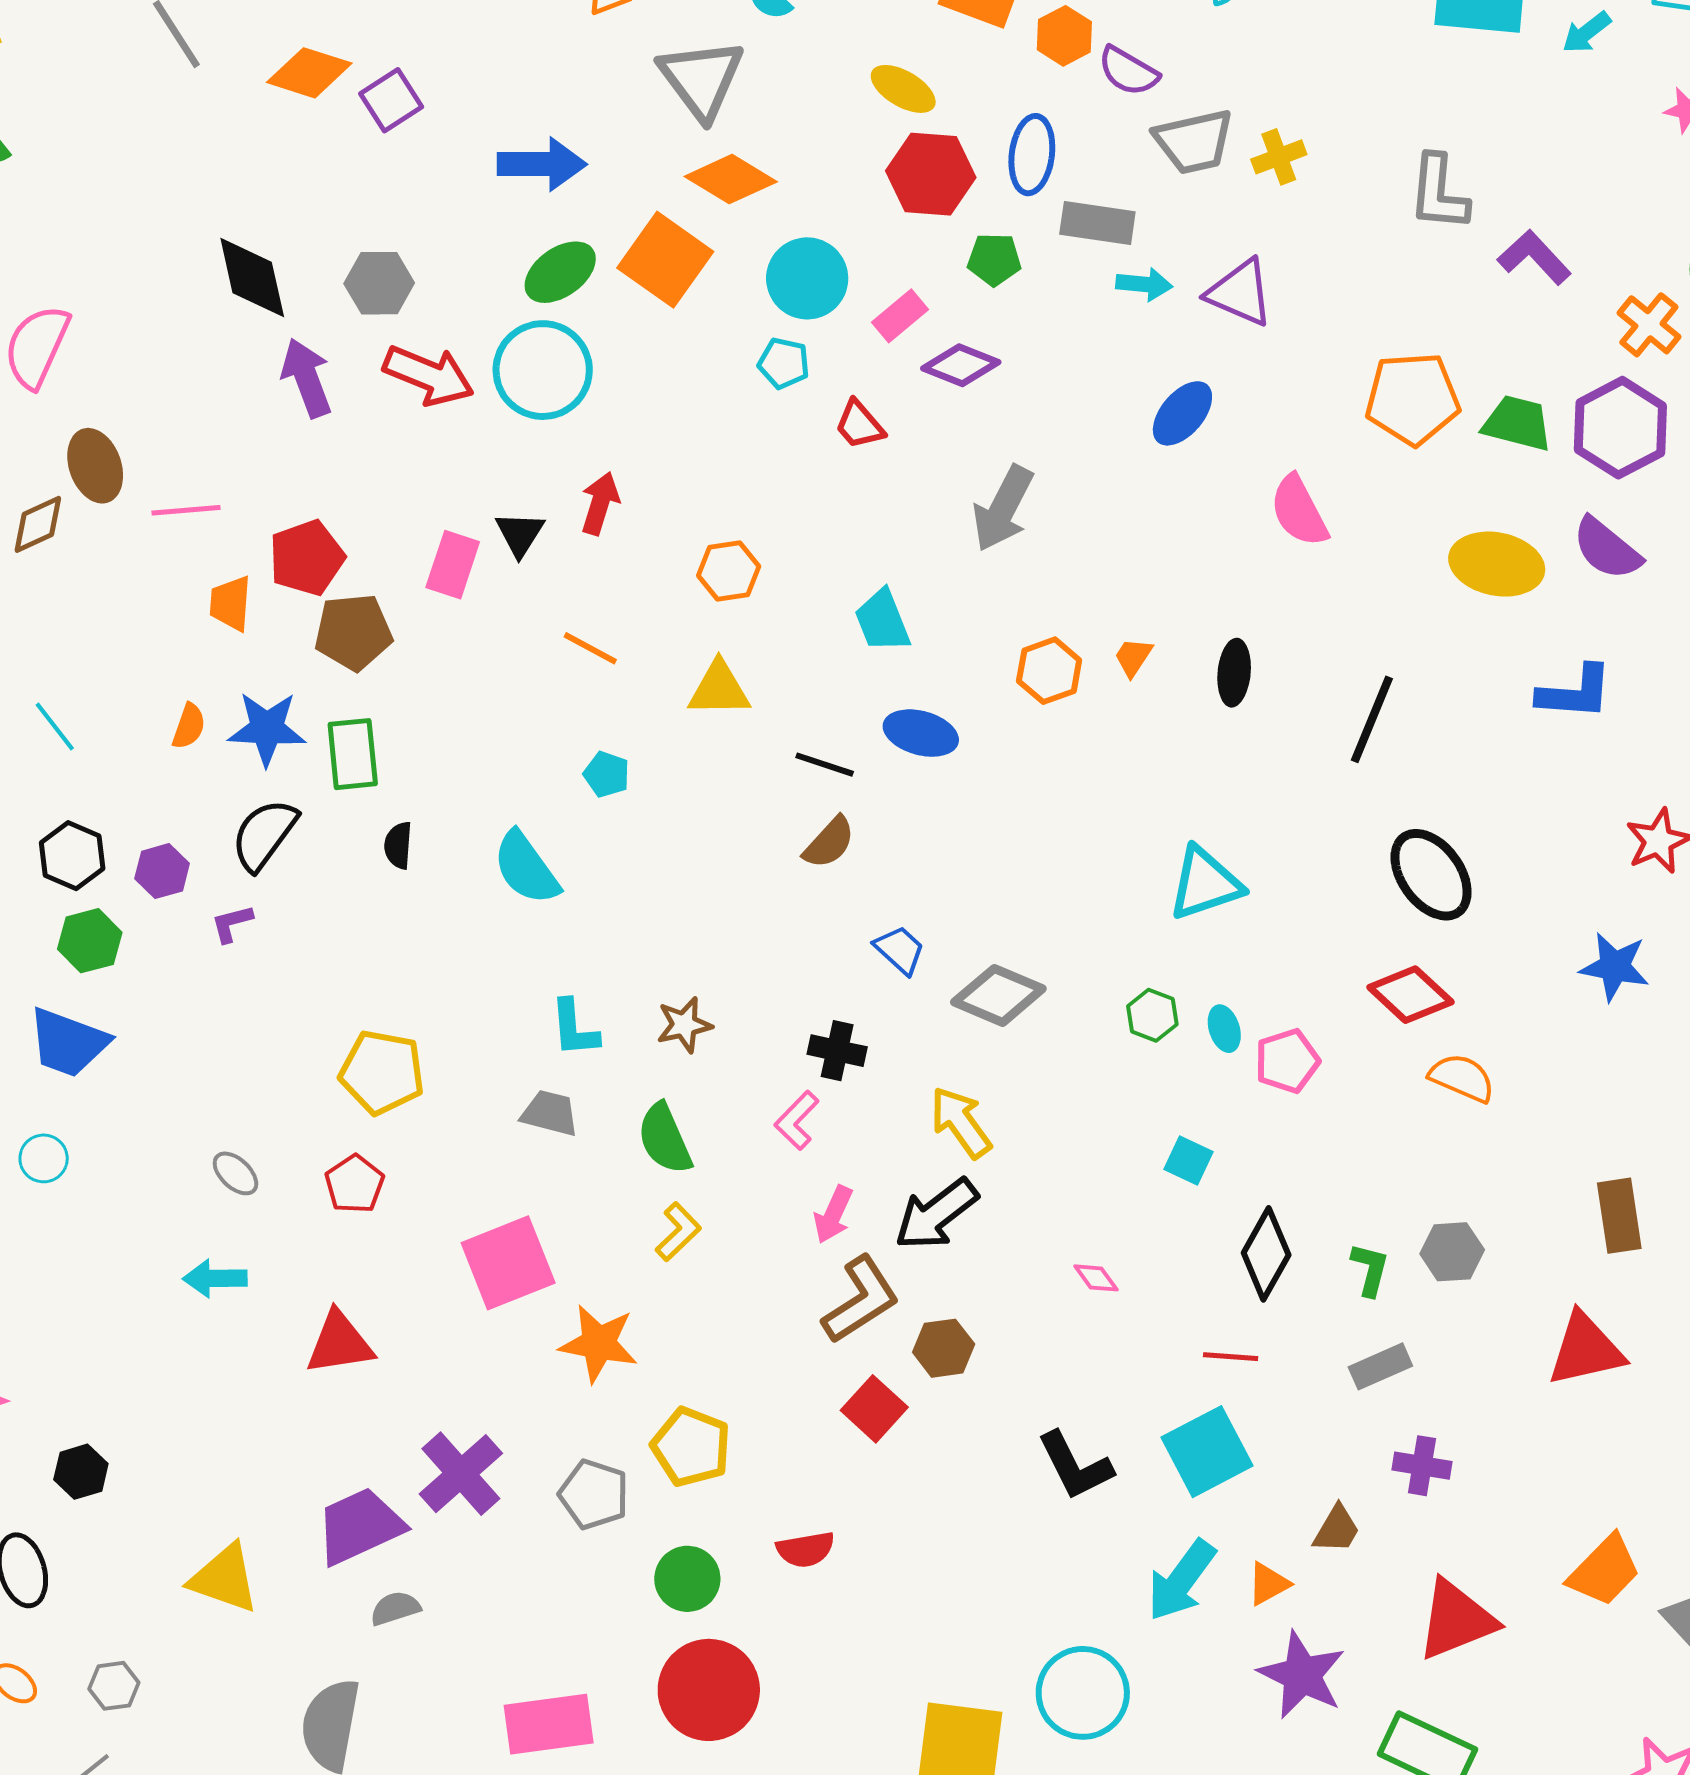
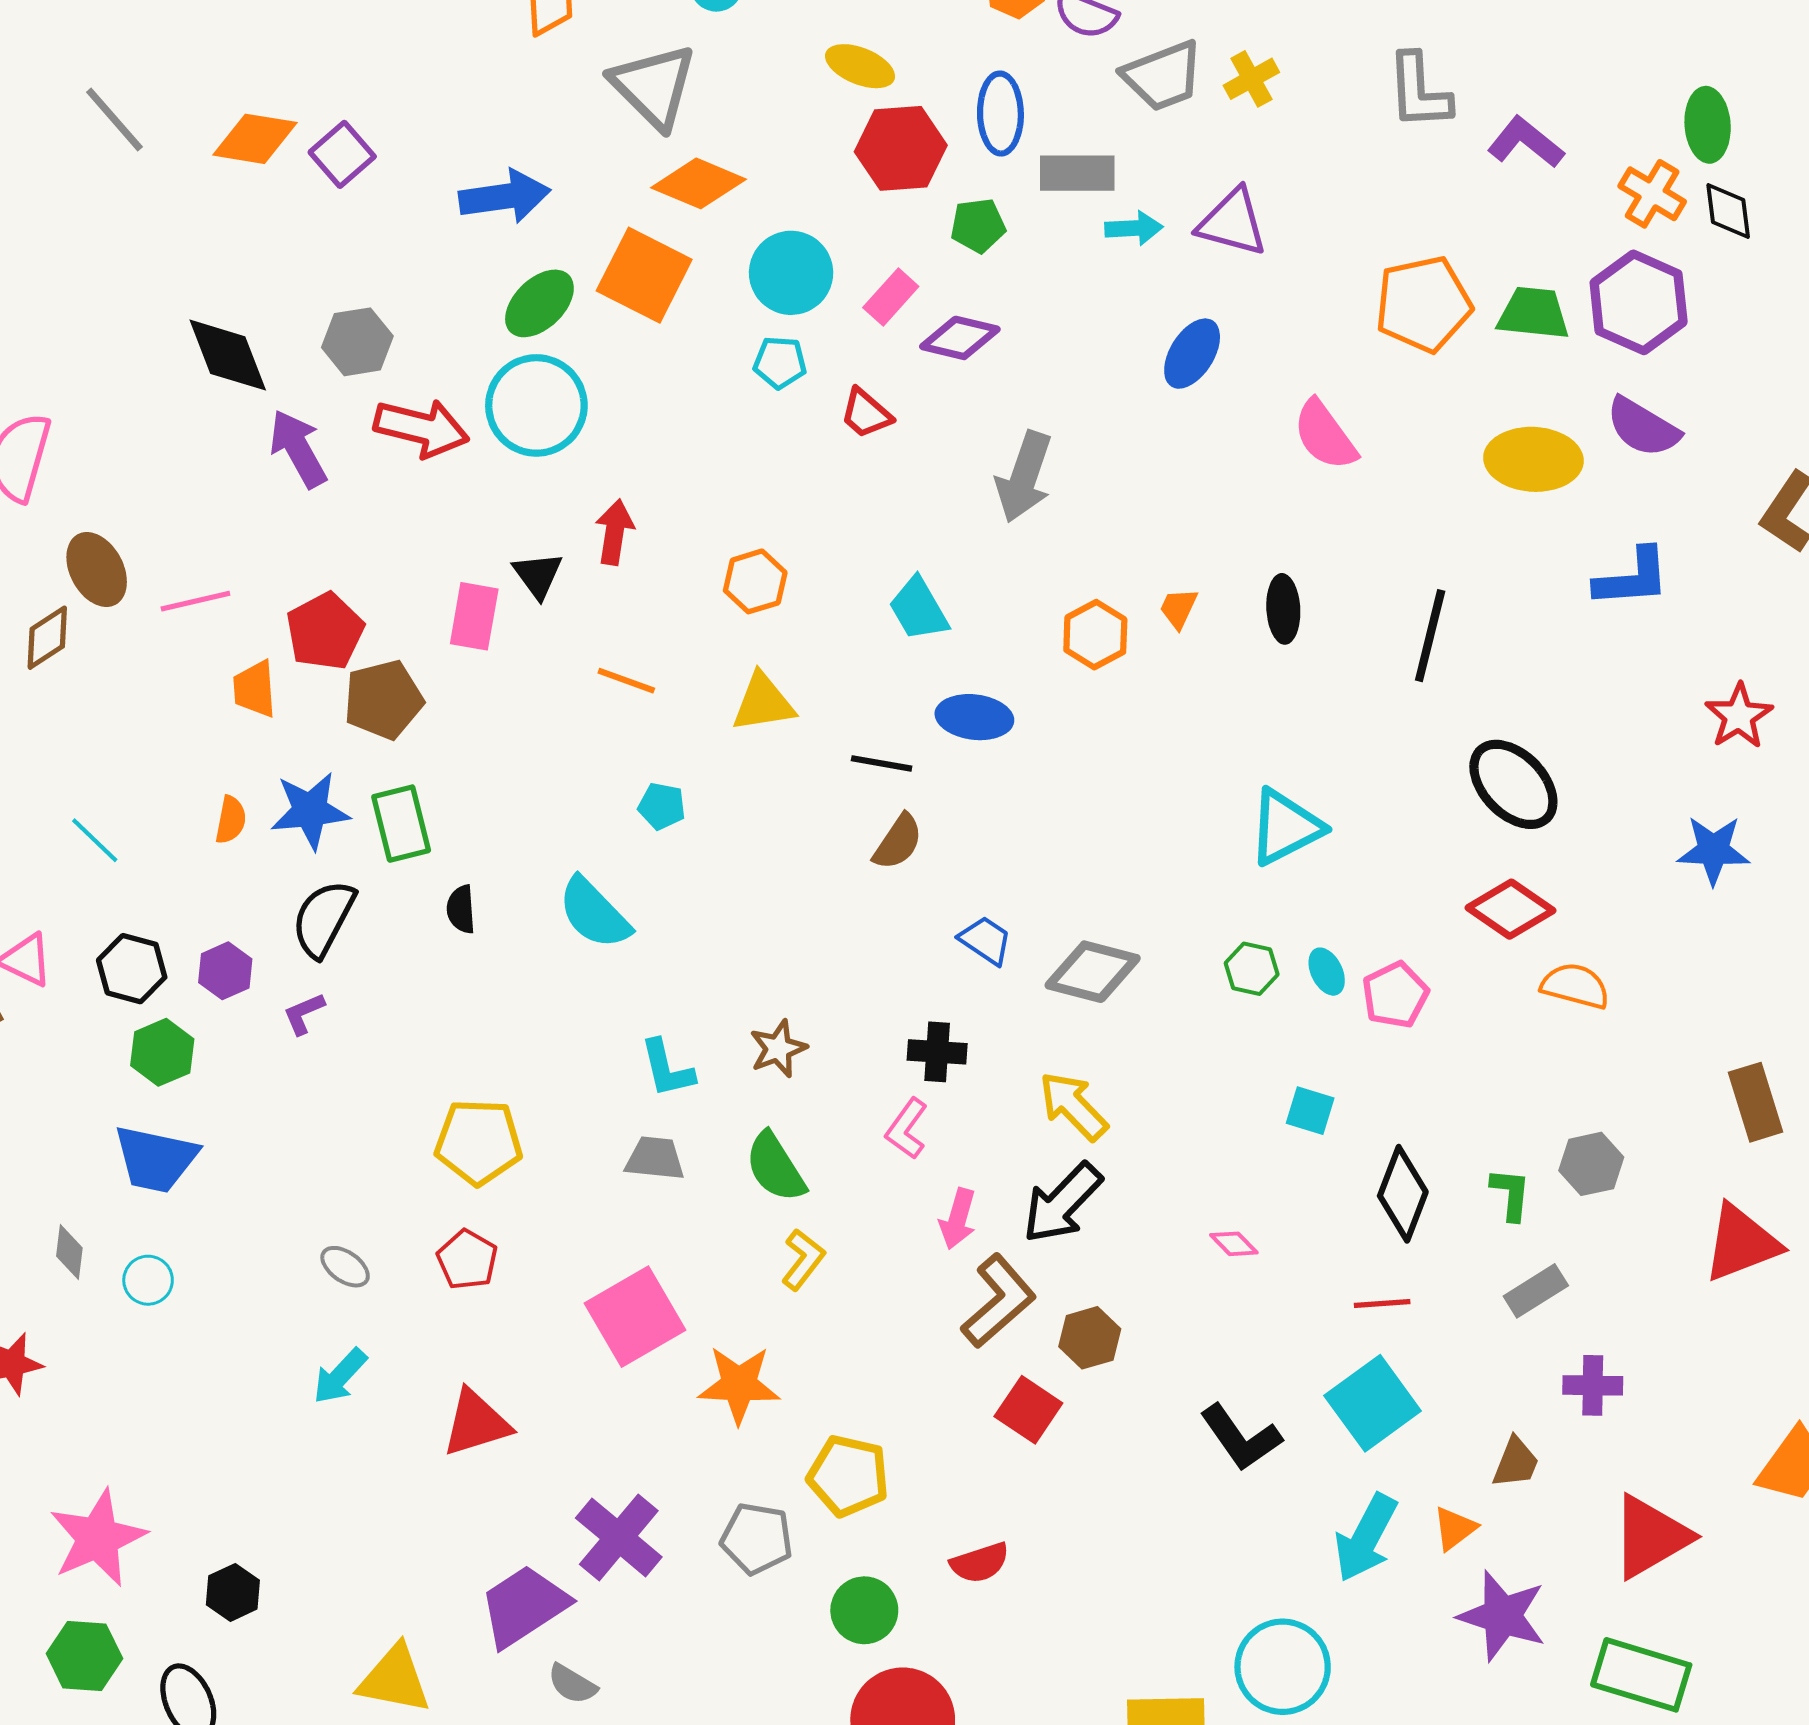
cyan arrow: (215, 1278) -> (340, 1376), turned -38
gray semicircle: (395, 1608) -> (572, 1684), turned -123

